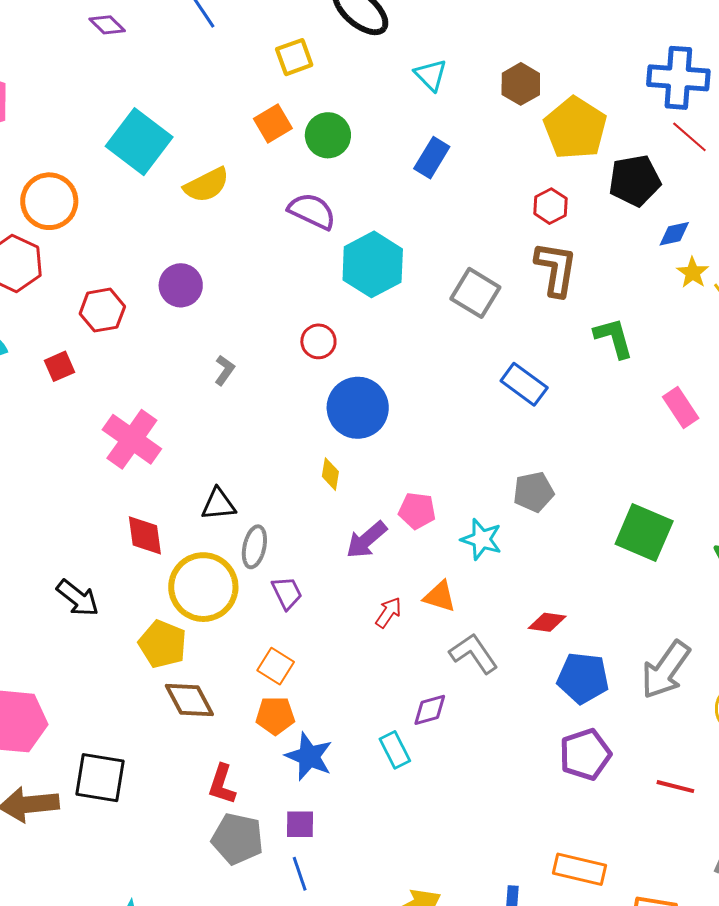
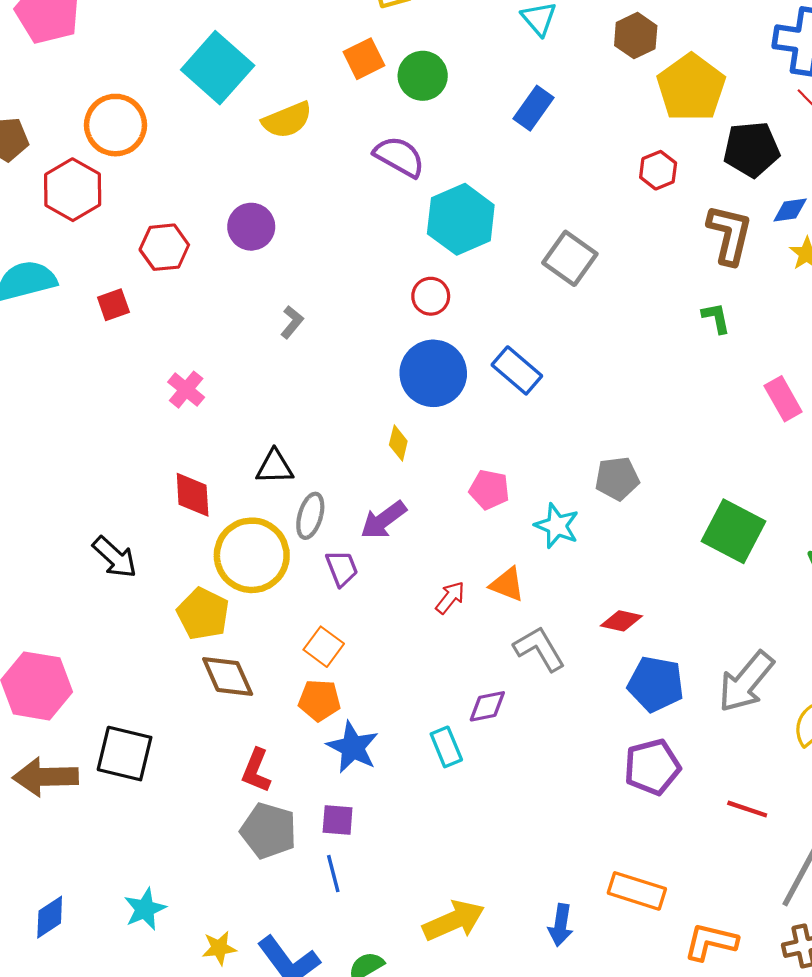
brown L-shape: (556, 269) -> (729, 234), moved
green L-shape: (614, 338) -> (716, 318), size x0.7
red circle: (318, 341) -> (431, 296), moved
blue rectangle: (524, 384) -> (517, 370), moved
pink cross: (132, 439) -> (186, 390), size x0.6
purple arrow: (366, 540) -> (383, 520), moved

